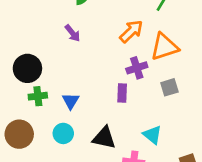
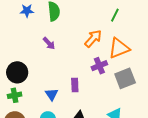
gray square: (169, 87) -> (125, 78), size x1.5
purple rectangle: (122, 93) -> (75, 85), moved
green cross: (38, 96) -> (15, 95), moved

